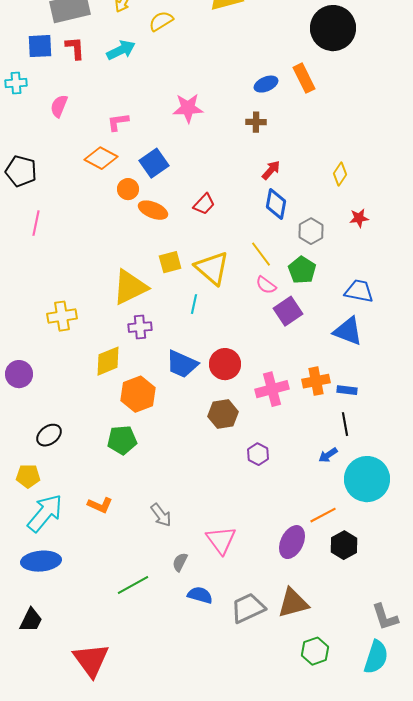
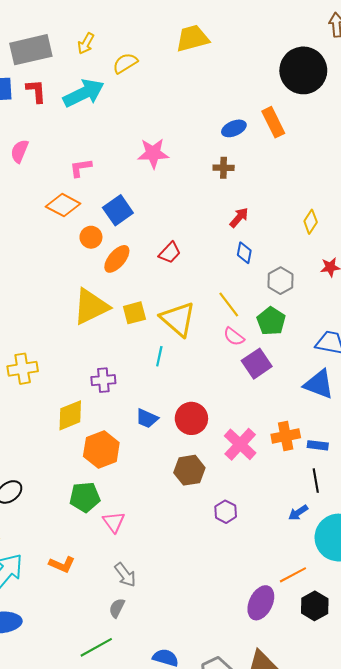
cyan arrow: (121, 50) -> (84, 93), size x1.4
blue diamond: (276, 204) -> (244, 253), size x0.7
orange ellipse: (153, 210) -> (117, 259), turned -72
yellow triangle: (130, 287) -> (91, 307), moved
blue trapezoid: (182, 364) -> (147, 418), size x0.7
pink cross: (272, 389) -> (240, 444), turned -32
pink triangle: (221, 540) -> (114, 522), moved, size x0.7
gray semicircle: (180, 562) -> (117, 608), moved

